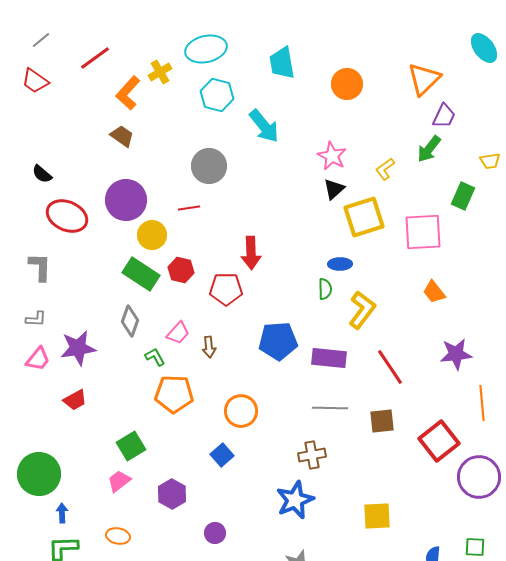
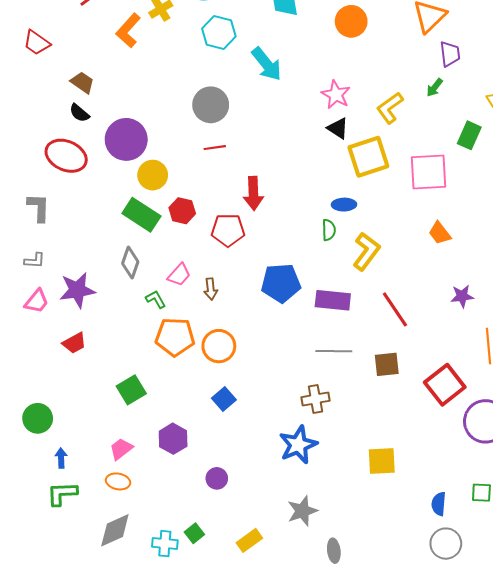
red trapezoid: (35, 81) -> (37, 43), moved
purple trapezoid: (444, 116) -> (450, 54), turned -32
brown trapezoid: (122, 136) -> (82, 82), moved
green arrow: (429, 149) -> (435, 88), size x0.7
yellow L-shape: (385, 169) -> (390, 108), size x1.4
black semicircle: (42, 174) -> (79, 113), moved
black triangle: (334, 189) -> (338, 128), turned -45
red line: (189, 208) -> (215, 148), moved
purple star: (456, 354) -> (462, 296), size x0.7
orange circle: (241, 411) -> (219, 346), moved
green circle: (39, 474) -> (38, 418), size x0.7
pink trapezoid: (119, 481) -> (121, 449), moved

